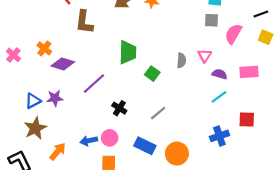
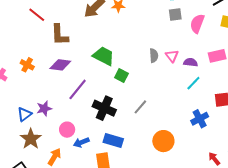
green trapezoid: (128, 52) -> (104, 56), turned -55
pink triangle: (205, 56) -> (172, 56), moved
purple diamond: (63, 64) -> (60, 65), moved
green square: (152, 74) -> (121, 76), moved
black cross: (119, 108) -> (104, 108), size x1.6
pink circle: (110, 138) -> (67, 130), moved
blue rectangle: (145, 146) -> (113, 140), moved

